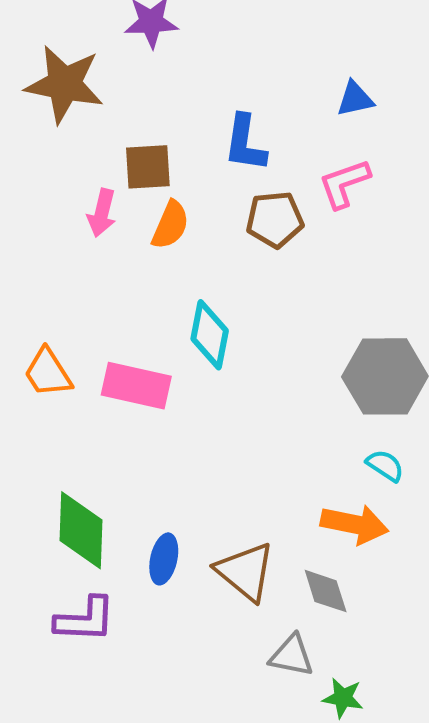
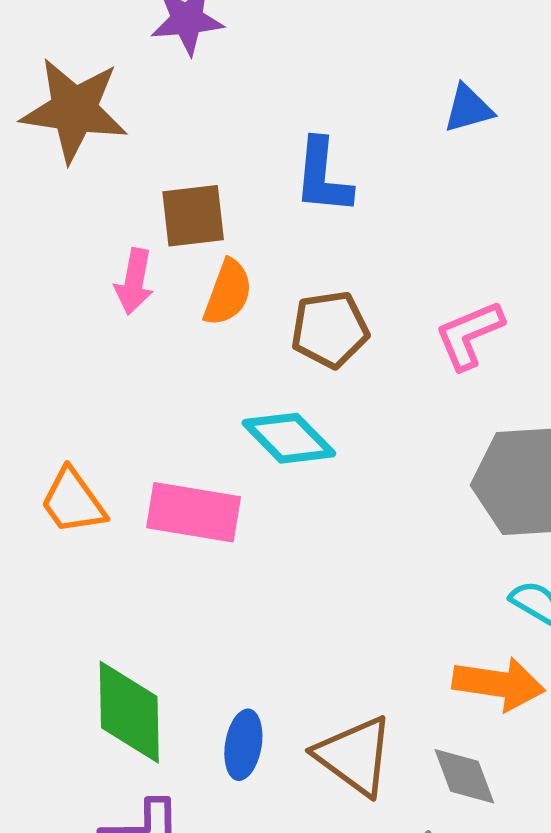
pink L-shape: (344, 183) -> (469, 335), moved
brown pentagon: (275, 219) -> (330, 329), moved
cyan diamond: (210, 335) -> (289, 438), turned -52

